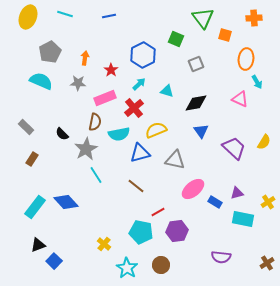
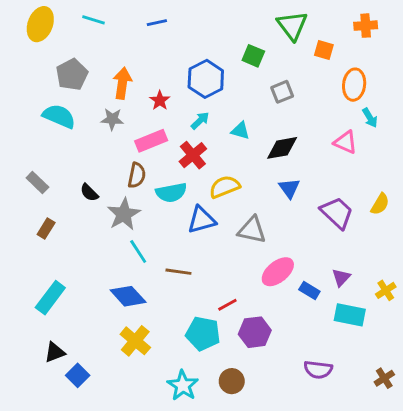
orange arrow: (85, 58) -> (122, 83), size x1.5
brown line: (136, 186) -> (178, 272), moved, turned -30
purple triangle: (237, 193) -> (341, 277), turned -32
blue diamond: (66, 202) -> (128, 296), moved
yellow cross: (104, 244) -> (135, 341), moved, size x1.5

